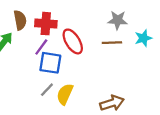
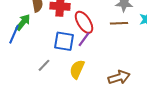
purple line: (41, 47) -> (84, 39), moved
gray line: (47, 90) -> (44, 65), moved

